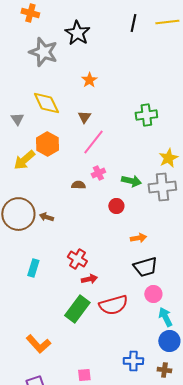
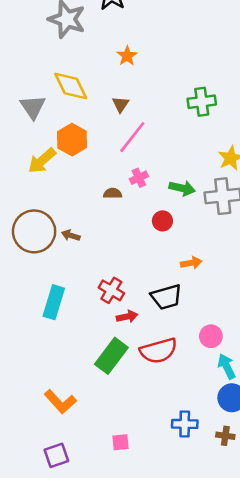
gray triangle: (17, 119) -> (33, 107), size x1.5
black trapezoid: (145, 267) -> (166, 297), moved
cyan rectangle: (33, 268) -> (54, 302), size x1.4

